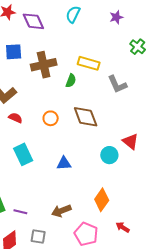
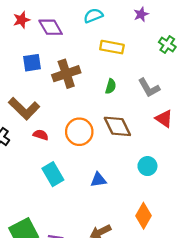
cyan semicircle: (73, 14) -> (93, 16), turned 48
yellow rectangle: (89, 63) -> (112, 47), moved
green semicircle: (71, 81) -> (111, 86), moved
orange circle: (51, 118) -> (79, 132), size x1.6
red triangle: (130, 141) -> (164, 119), moved

